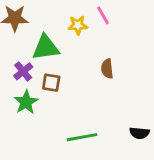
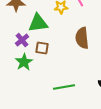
brown semicircle: (107, 69) -> (82, 38), size x1.5

